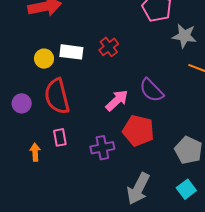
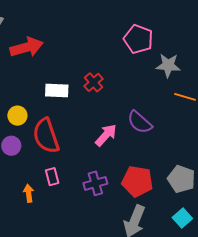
yellow circle: (44, 59) -> (17, 116), moved
red pentagon: (138, 131) -> (137, 181), moved

